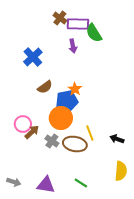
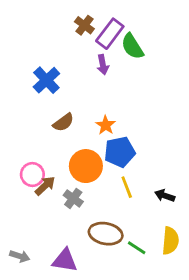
purple rectangle: (78, 24) -> (110, 34), turned -55
blue pentagon: (67, 101) -> (120, 152), moved
brown ellipse: (75, 144) -> (106, 234), moved
green line: (81, 183) -> (137, 248), moved

